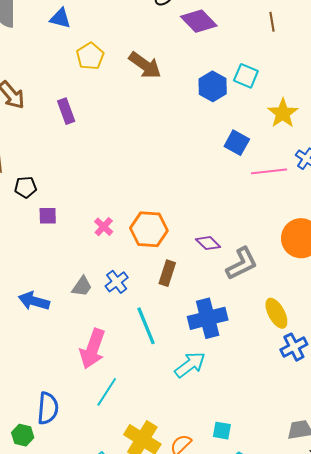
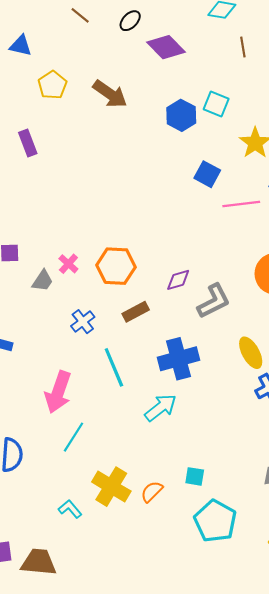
purple diamond: (208, 243) -> (178, 280), turned -60
brown rectangle: (167, 273) -> (136, 312), turned 45
gray trapezoid: (82, 286) -> (42, 281), moved

